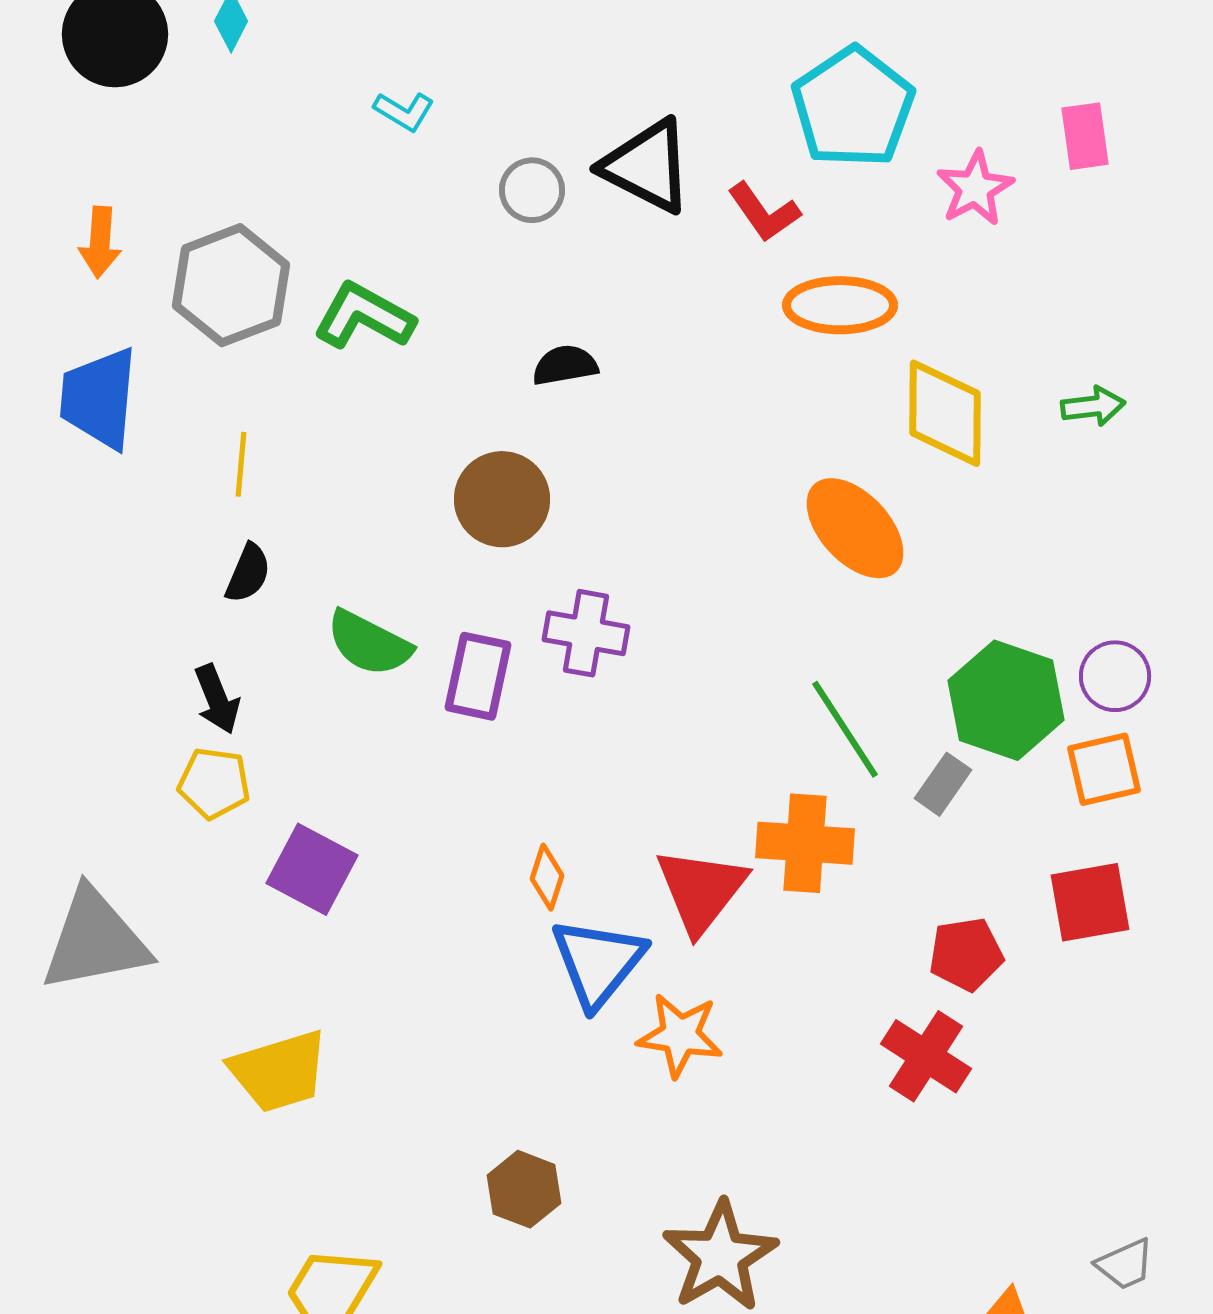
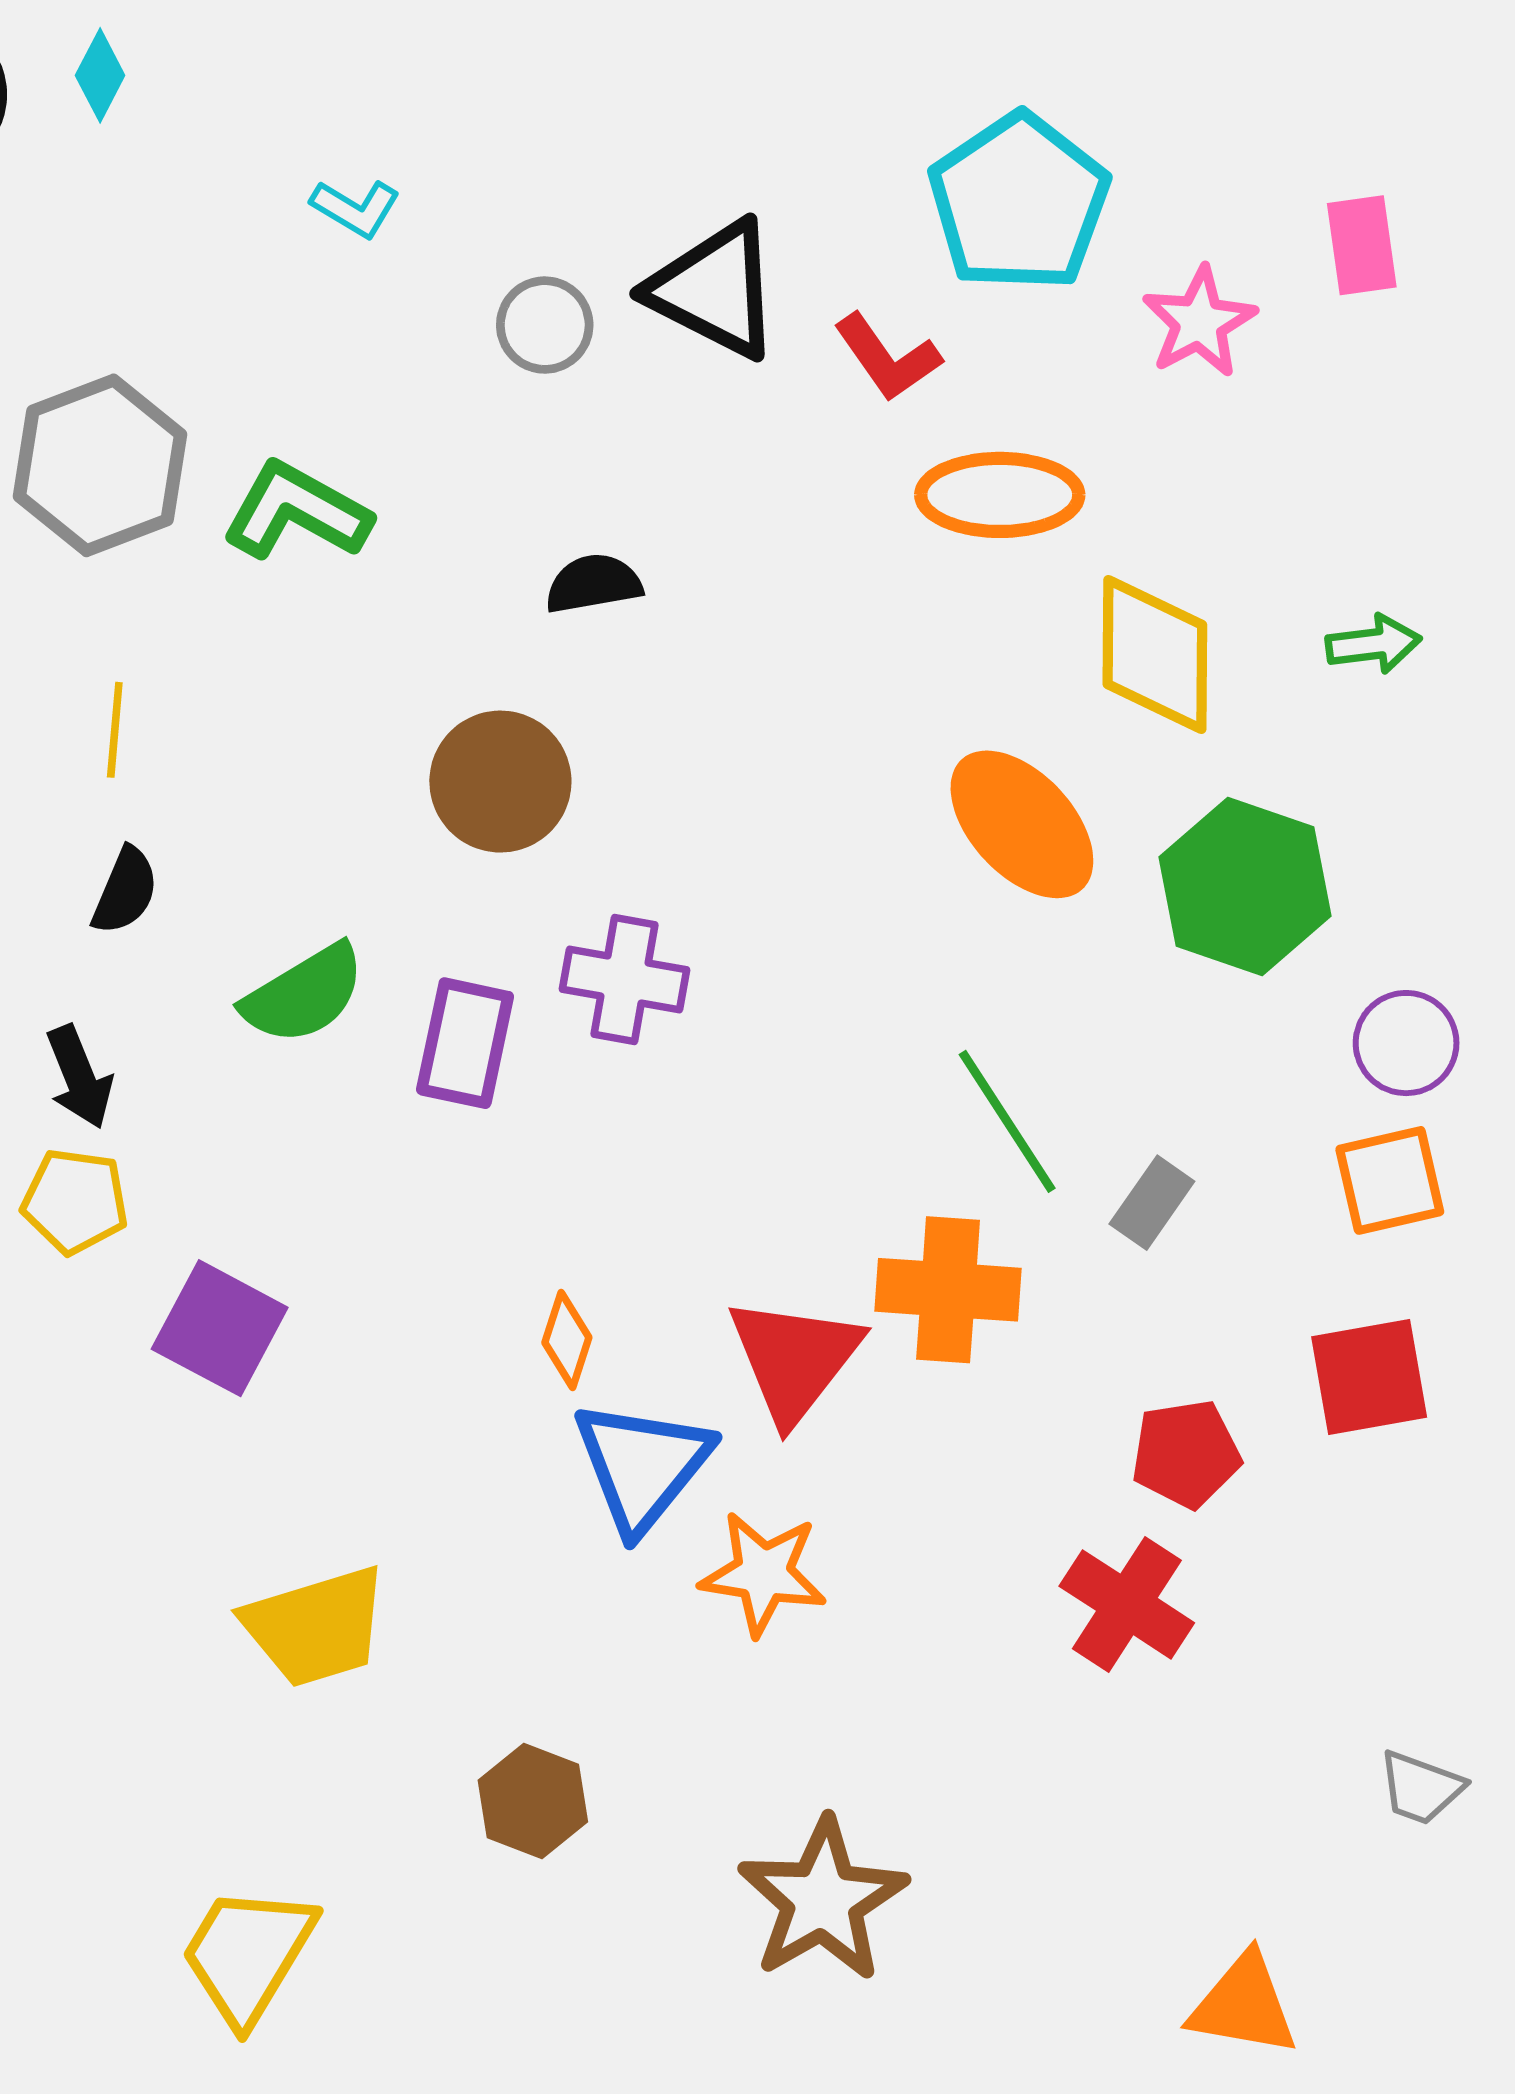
green semicircle: (369, 643) -> (304, 994), turned -58
green hexagon: (1006, 700) -> (1245, 886), moved
yellow trapezoid: (279, 1071) -> (316, 1627), moved
gray trapezoid: (1125, 1264) -> (1421, 1788), moved, turned 44

